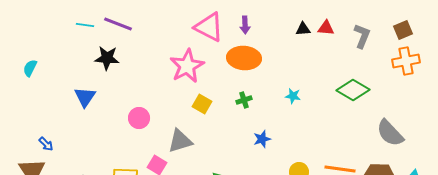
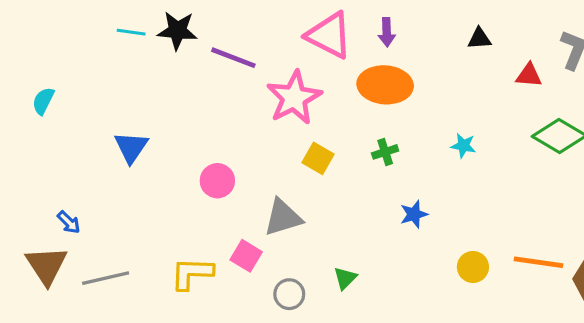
purple line: (118, 24) -> (233, 58), moved
red triangle: (326, 28) -> (529, 75), moved
black star: (107, 58) -> (177, 31), moved

